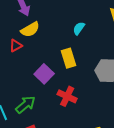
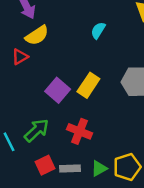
yellow rectangle: (68, 58) -> (88, 85), moved, turned 54
red cross: (67, 96) -> (79, 131), moved

